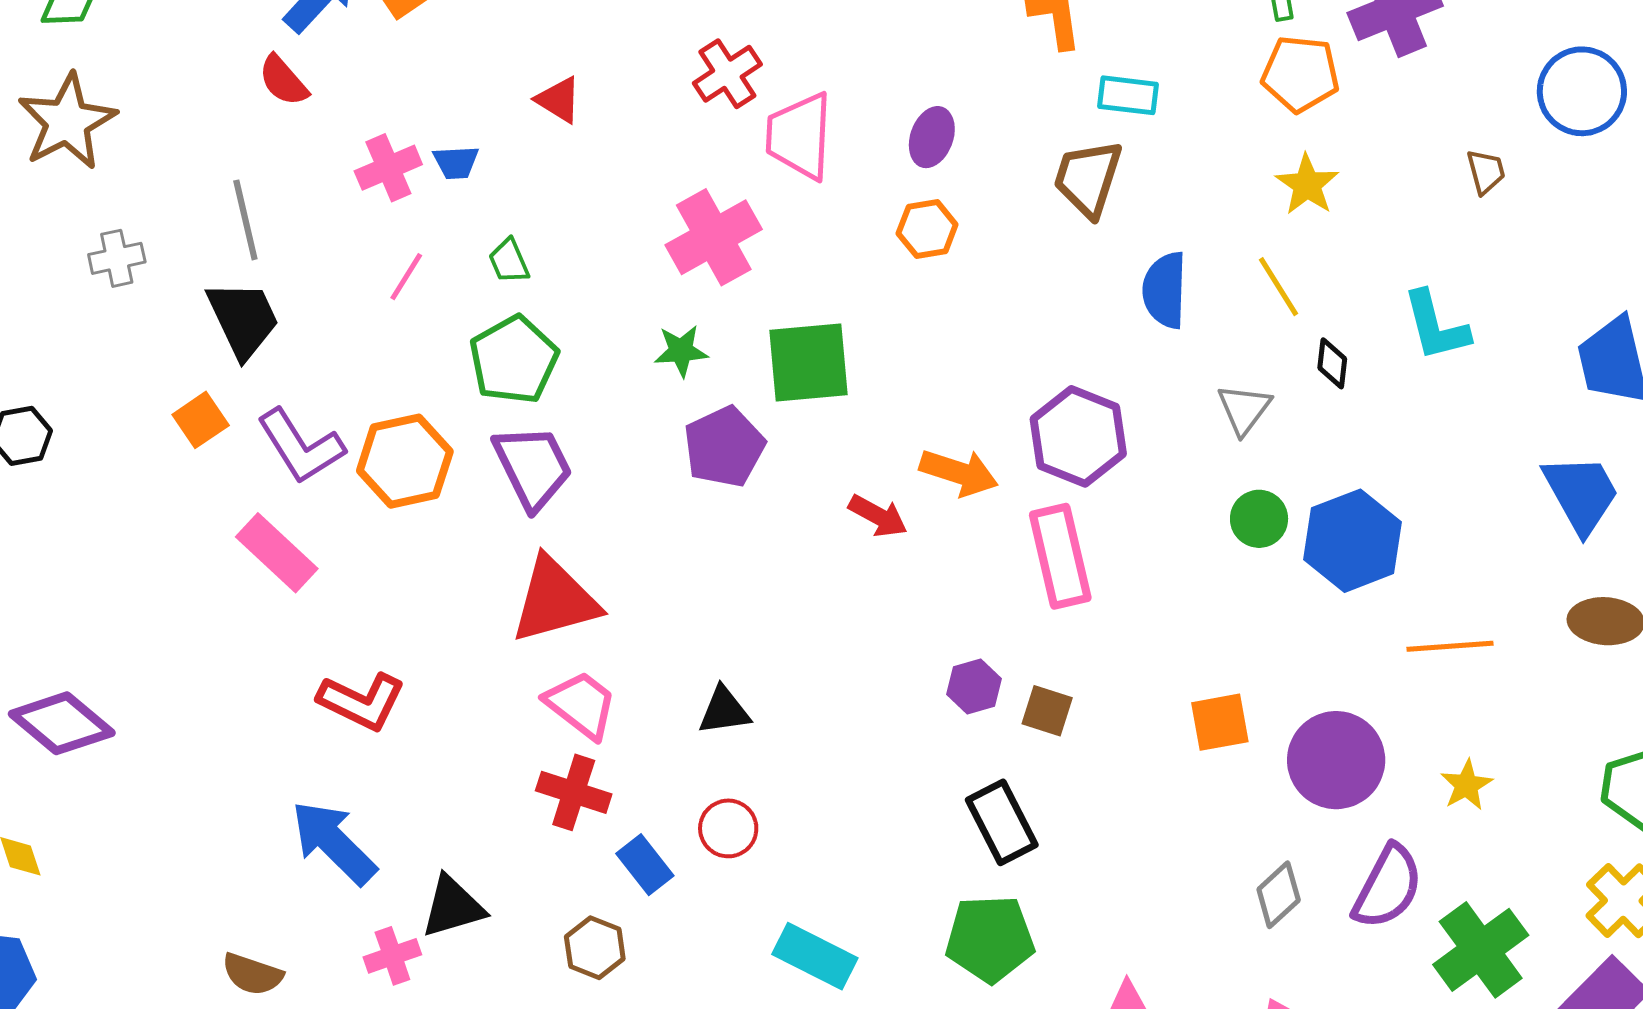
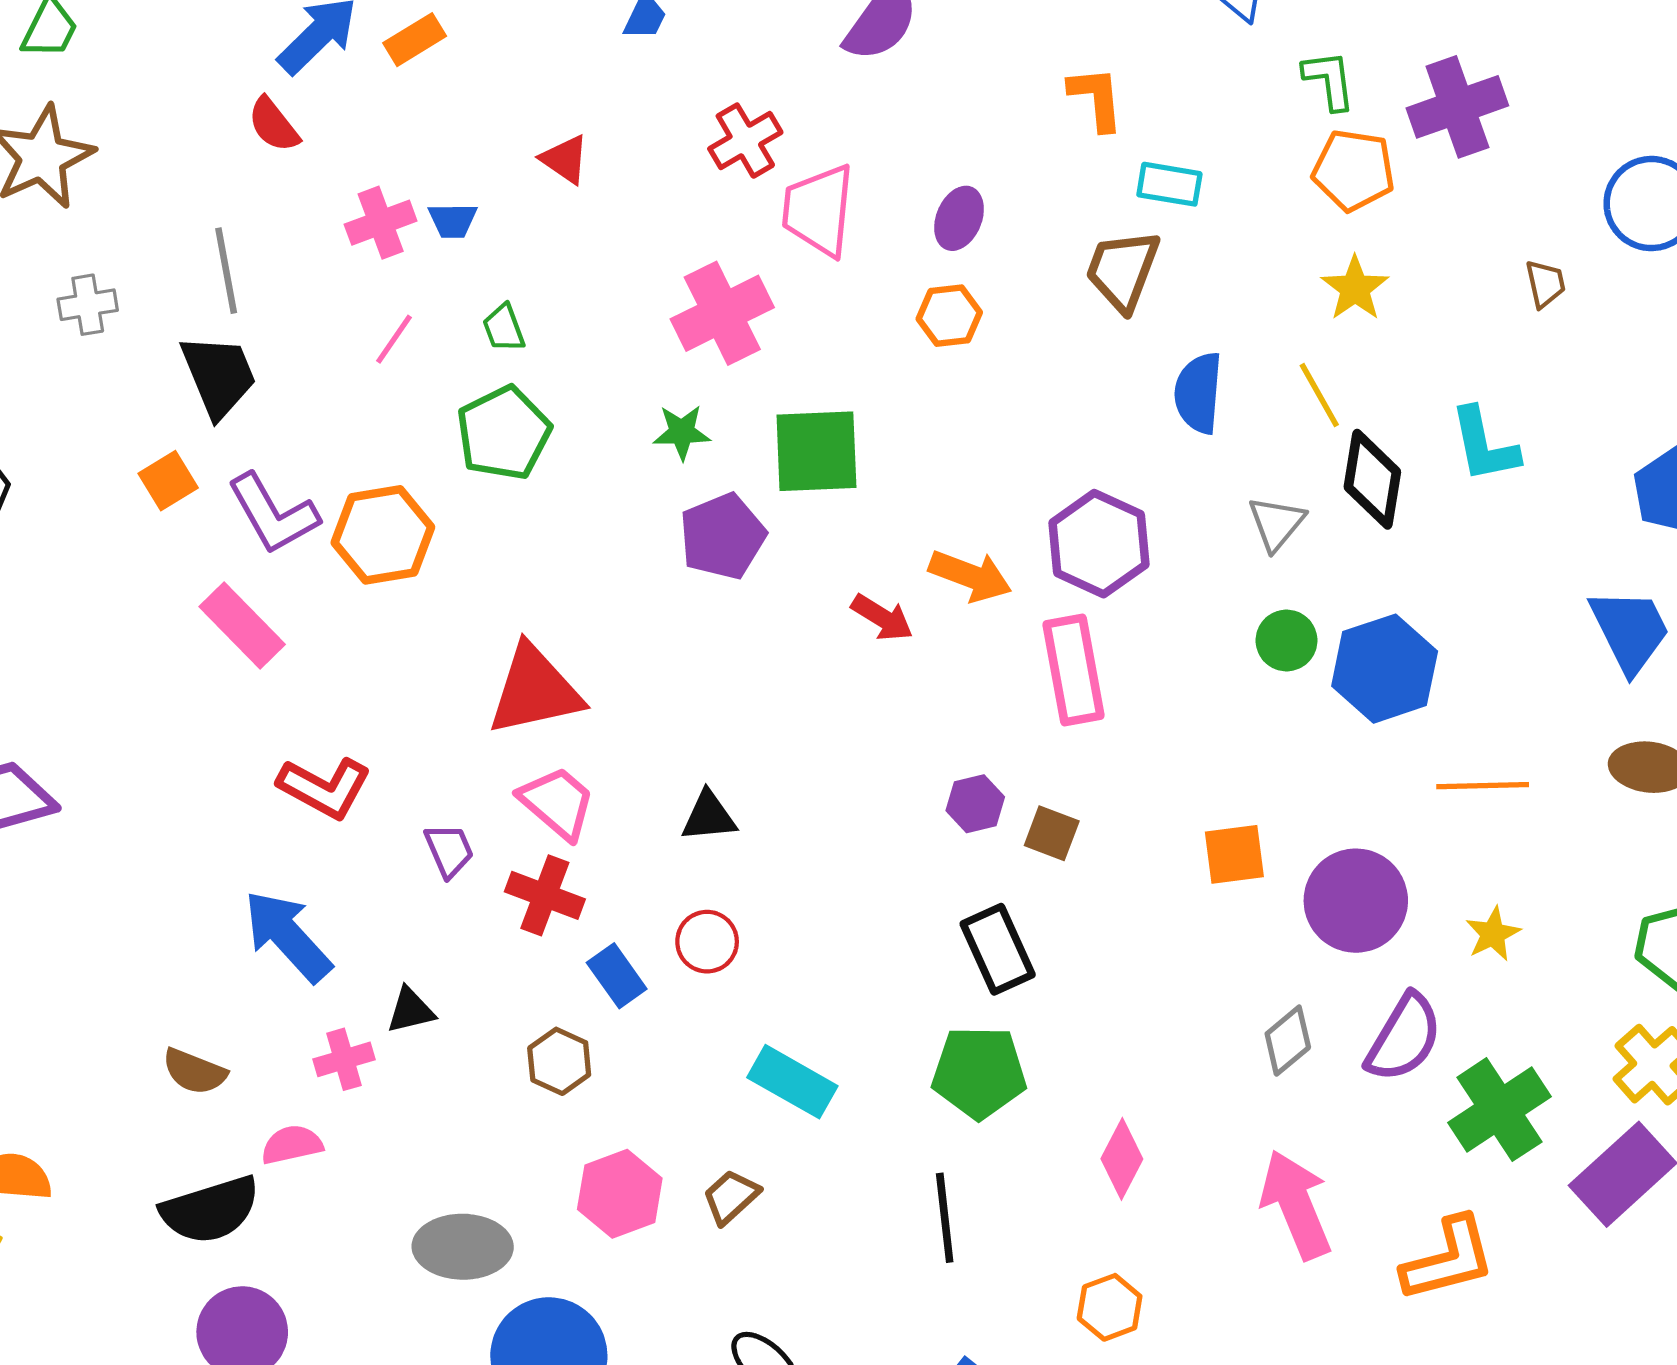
black diamond: (1332, 363) -> (1372, 479), size x1.8
purple trapezoid: (533, 467) -> (449, 850), moved, size x0.6
black triangle: (453, 907) -> (411, 1010), size x0.7

